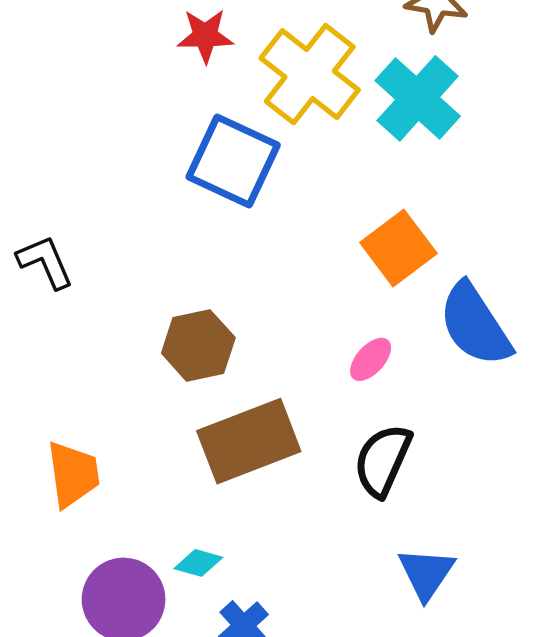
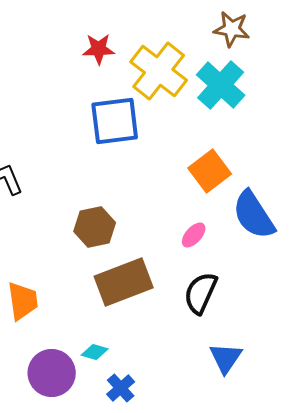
blue square: (233, 161) -> (115, 121), turned -32

